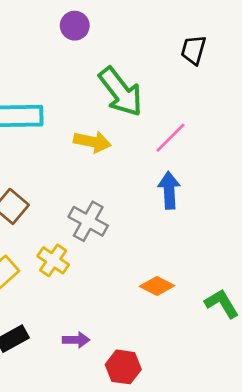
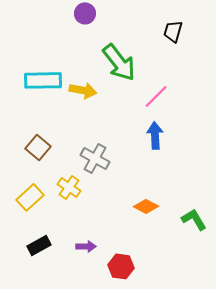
yellow arrow: (92, 142) -> (83, 90), moved

